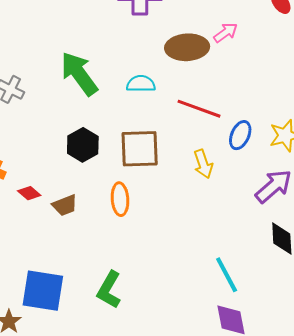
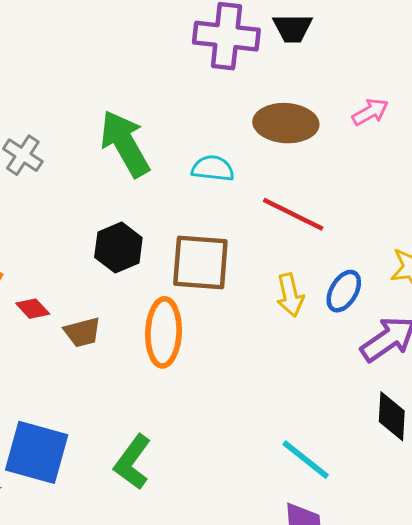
pink arrow: (226, 33) -> (370, 112), moved
blue ellipse: (240, 135) -> (344, 291), moved
orange ellipse: (120, 199) -> (164, 332), size x1.4
cyan line: (227, 275) -> (306, 460), turned -30

